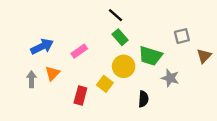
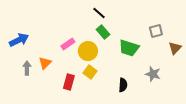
blue arrow: (42, 47) -> (19, 40), moved
yellow circle: (124, 66) -> (88, 51), moved
gray star: (170, 78) -> (153, 74), moved

